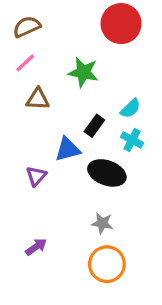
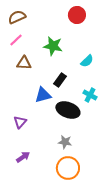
red circle: (121, 24) -> (77, 15), size x0.7
cyan semicircle: (130, 108) -> (87, 61), moved
cyan cross: (132, 140) -> (90, 95), moved
purple triangle: (36, 176) -> (20, 122), moved

